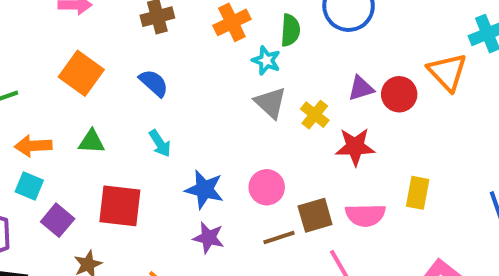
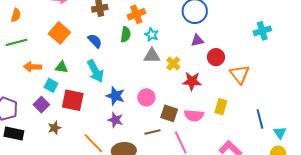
green semicircle: (290, 30) -> (126, 34), moved
orange triangle: (447, 72) -> (240, 74), moved
purple triangle: (361, 88) -> (197, 40), moved
gray triangle: (270, 103) -> (152, 56), turned -48
cyan arrow: (160, 143) -> (95, 71), size x1.6
cyan square: (29, 186) -> (51, 85), moved
brown square: (315, 215) -> (169, 113), turned 30
brown line: (279, 238) -> (152, 132), moved

